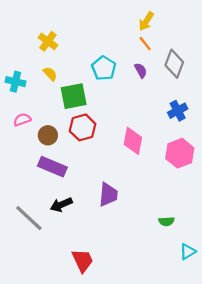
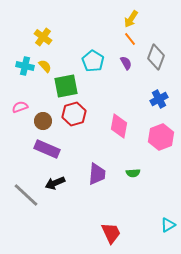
cyan cross: (15, 82) -> (25, 66), moved
green semicircle: (166, 221) -> (133, 173), moved
red trapezoid: (83, 261) -> (111, 233), moved

